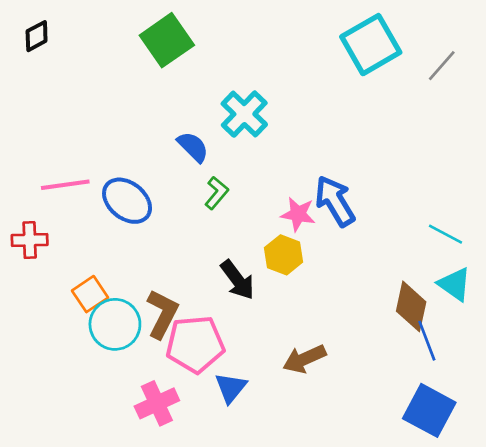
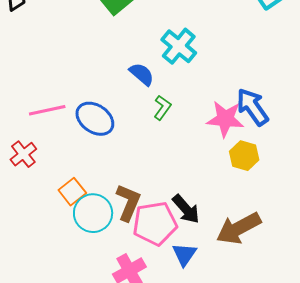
pink star: (298, 214) -> (225, 119), size x1.4
red cross: (30, 240) -> (23, 154), turned -32
yellow hexagon: (284, 255) -> (244, 156), moved
black arrow: (237, 280) -> (186, 209), moved
brown arrow: (304, 359) -> (239, 228), size x1.4

